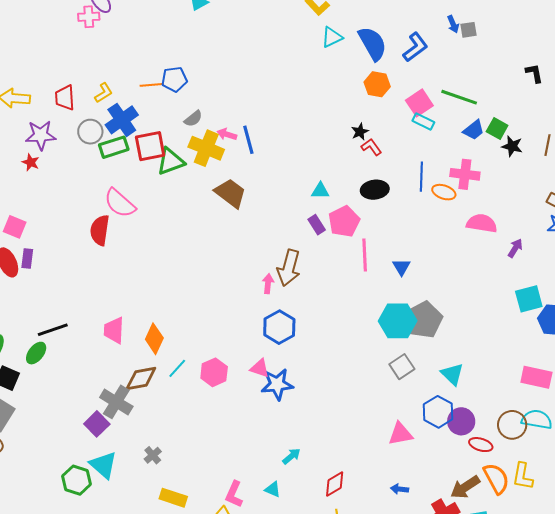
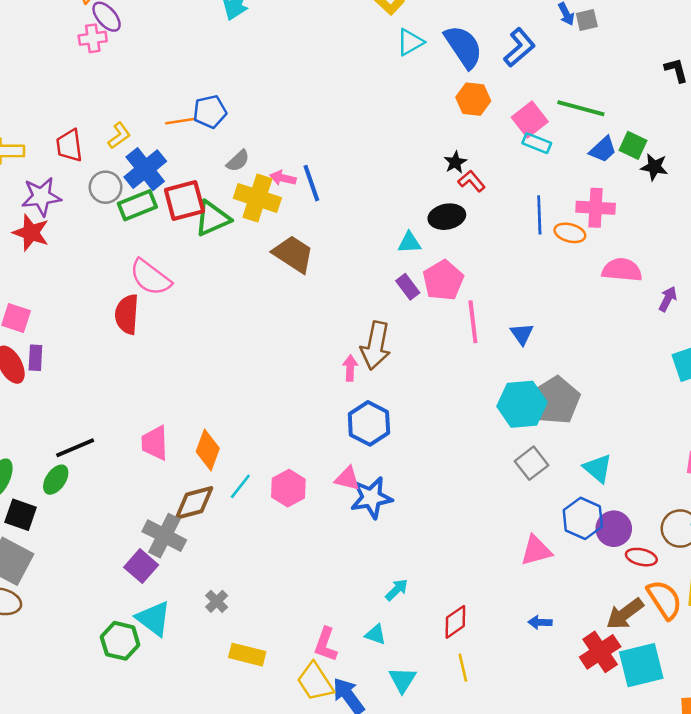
red star: (31, 162) -> (31, 233), size x1.6
black ellipse: (375, 190) -> (447, 217), moved

